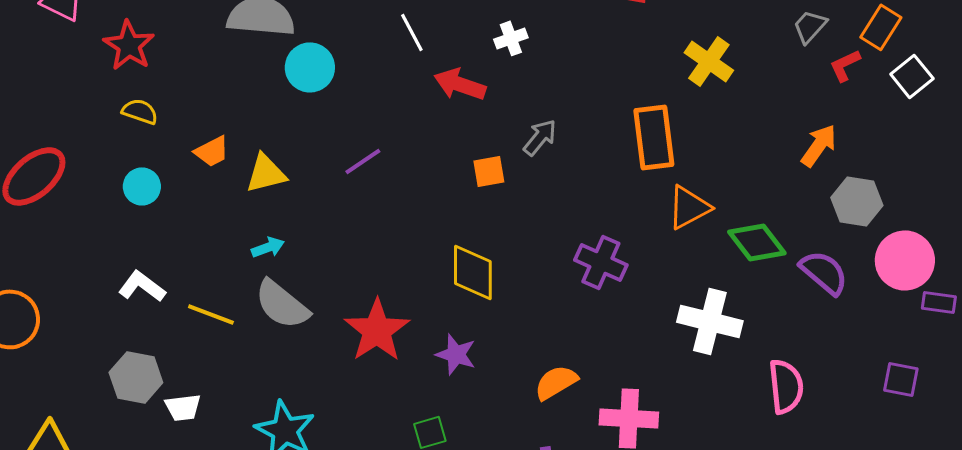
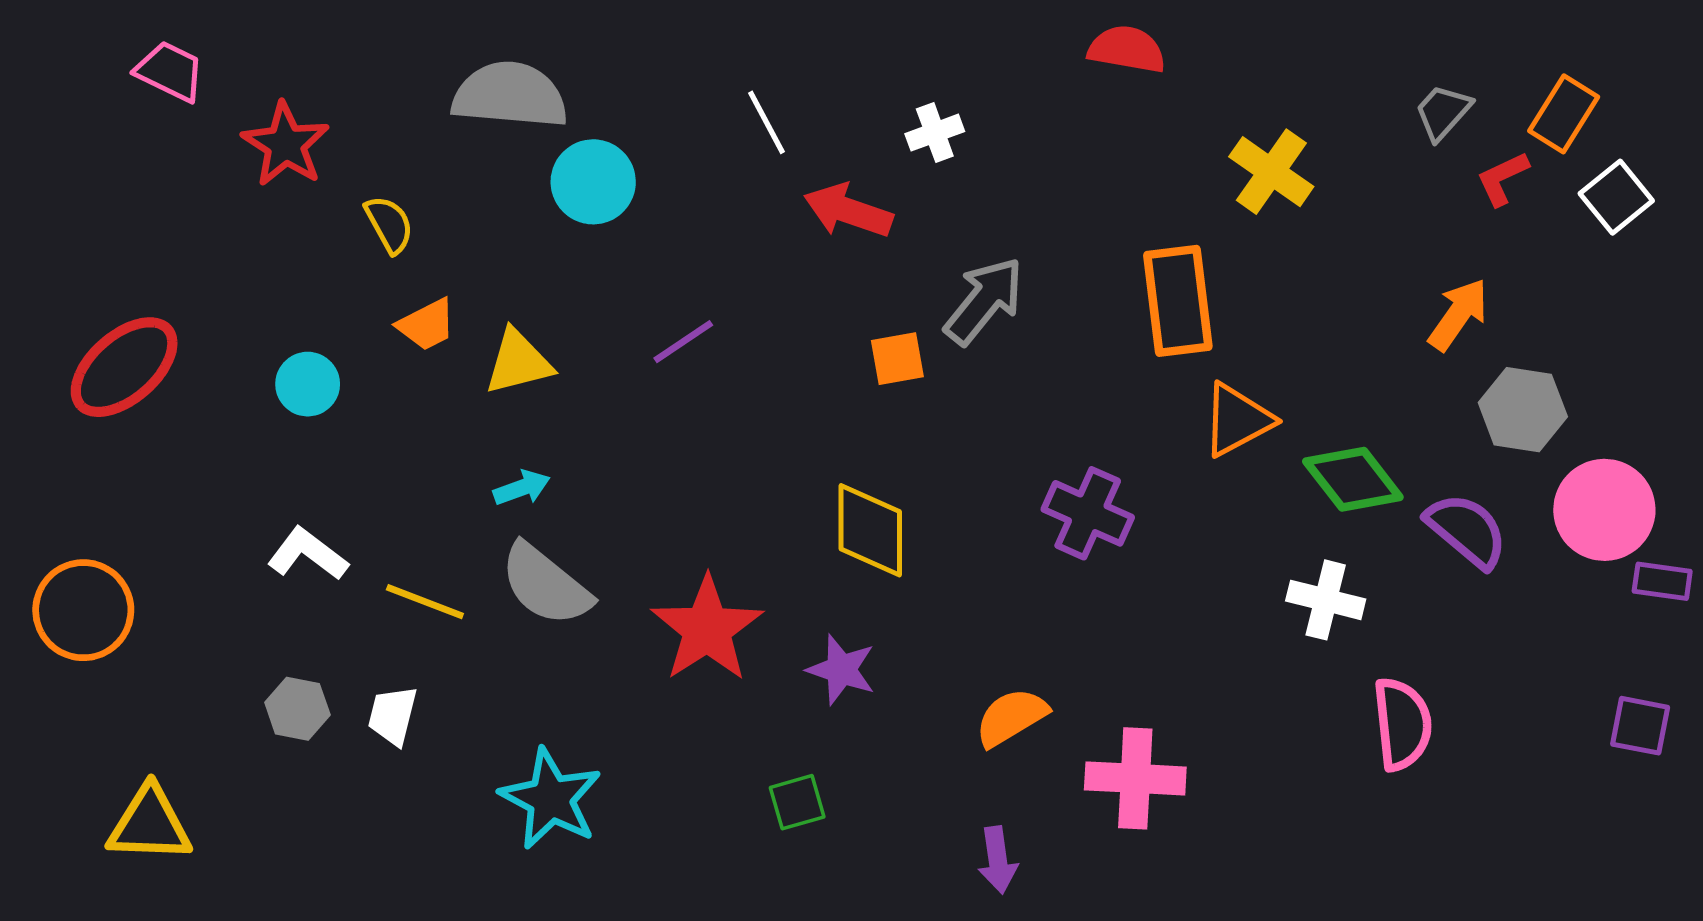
yellow semicircle: (140, 111) -> (389, 224), moved, turned 42
gray arrow: (540, 137) -> (984, 301), size x1.4
white cross: (710, 321) -> (1326, 600), moved, size x0.7
gray hexagon: (136, 377) -> (297, 709), size x0.7
purple square: (901, 379) -> (1640, 726), moved
white trapezoid: (183, 407) -> (393, 716), moved, turned 111

